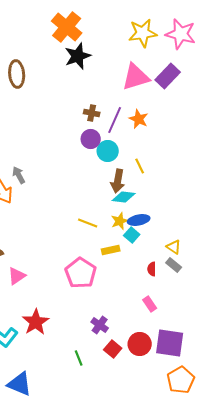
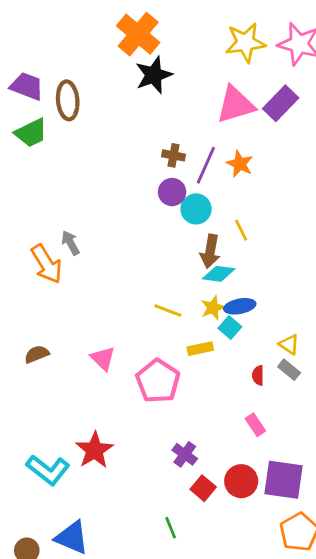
pink triangle: (17, 276) -> (103, 358), moved, turned -42
green line: (79, 358) -> (171, 528), moved

